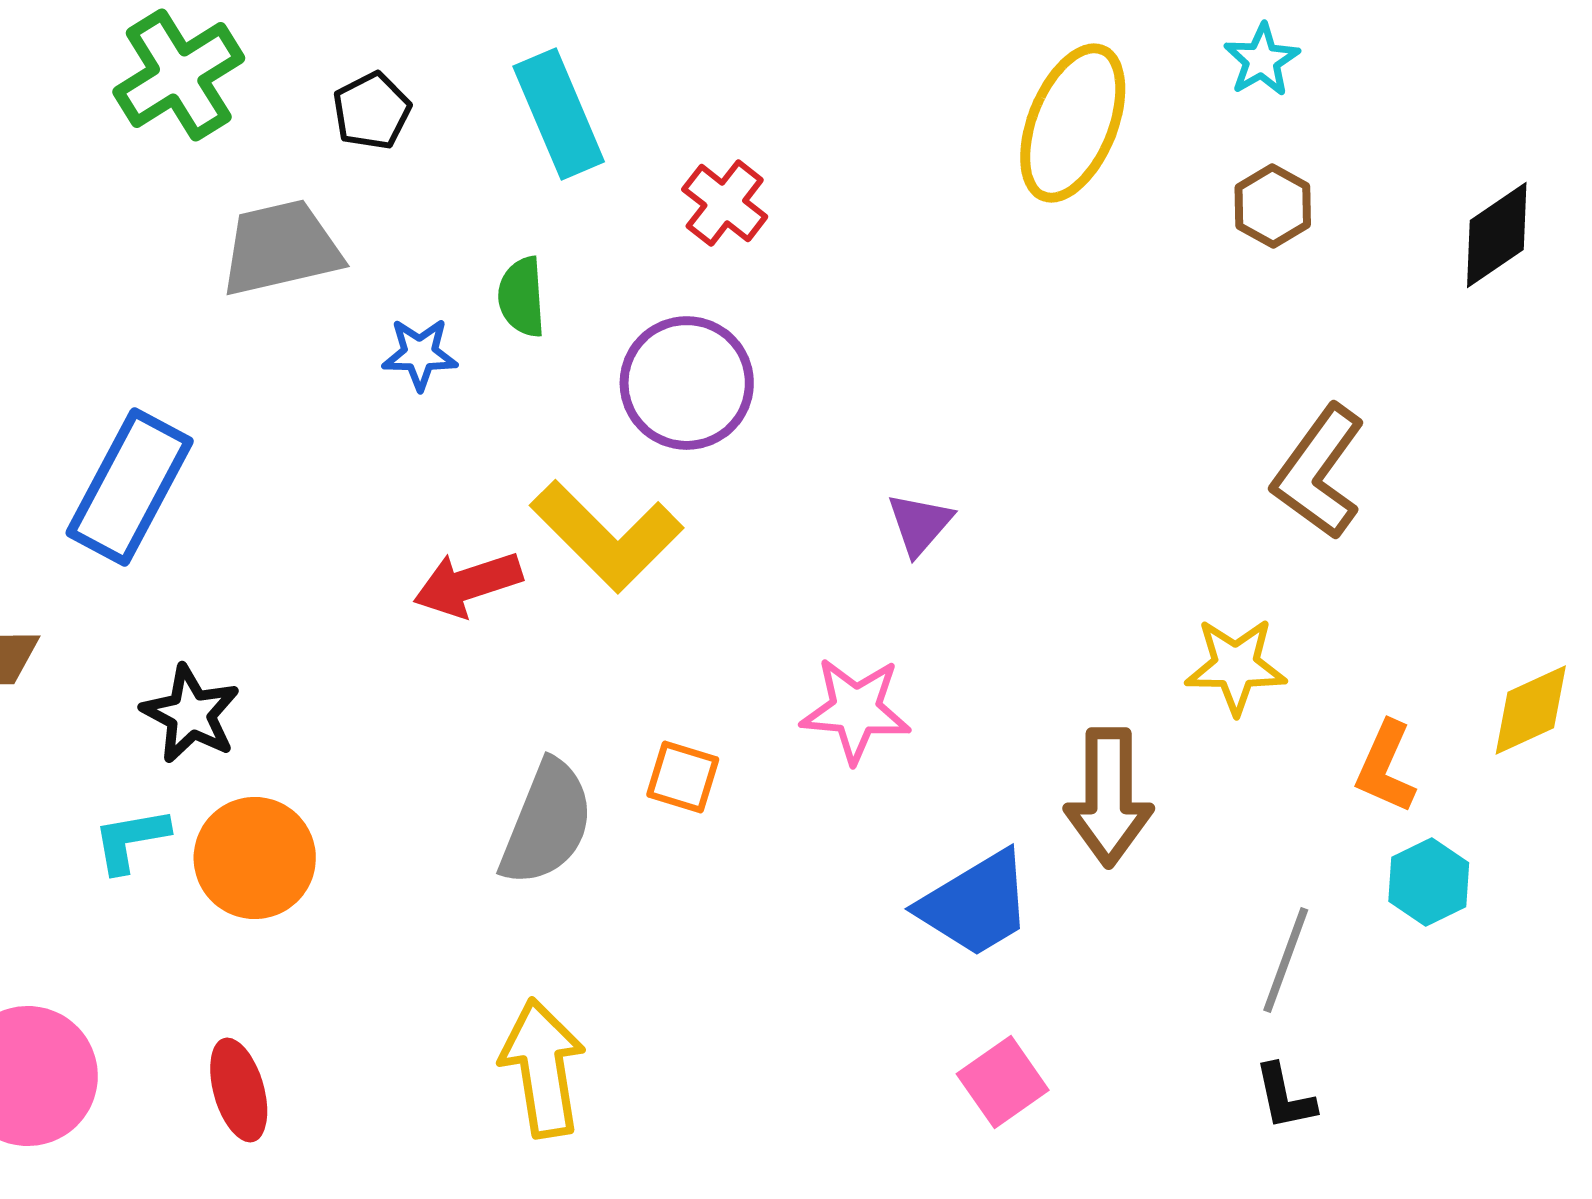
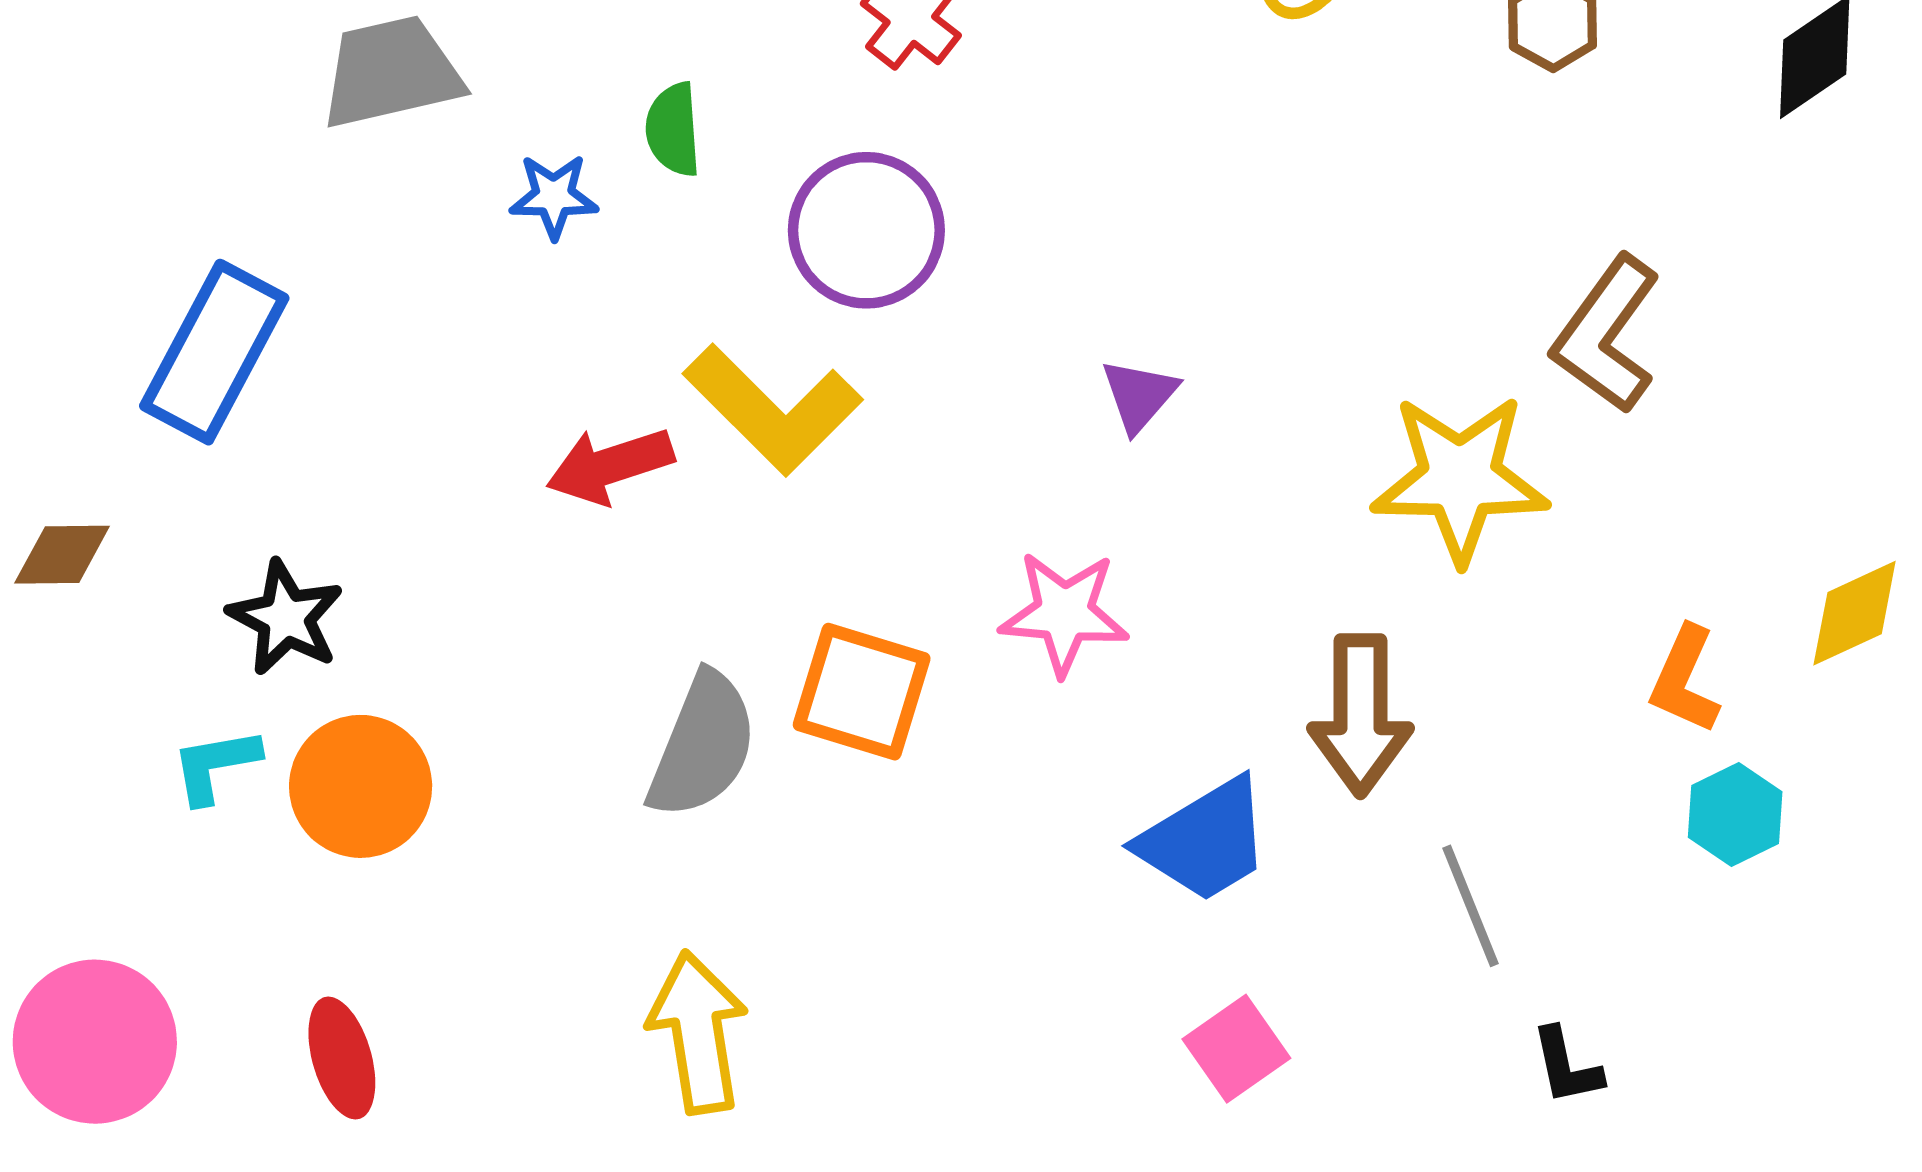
yellow star: (1236, 666) -> (1460, 478), moved, size x1.5
orange square: (683, 777) -> (862, 692), size x1.6
gray line: (1286, 960) -> (1471, 906), moved, turned -42

